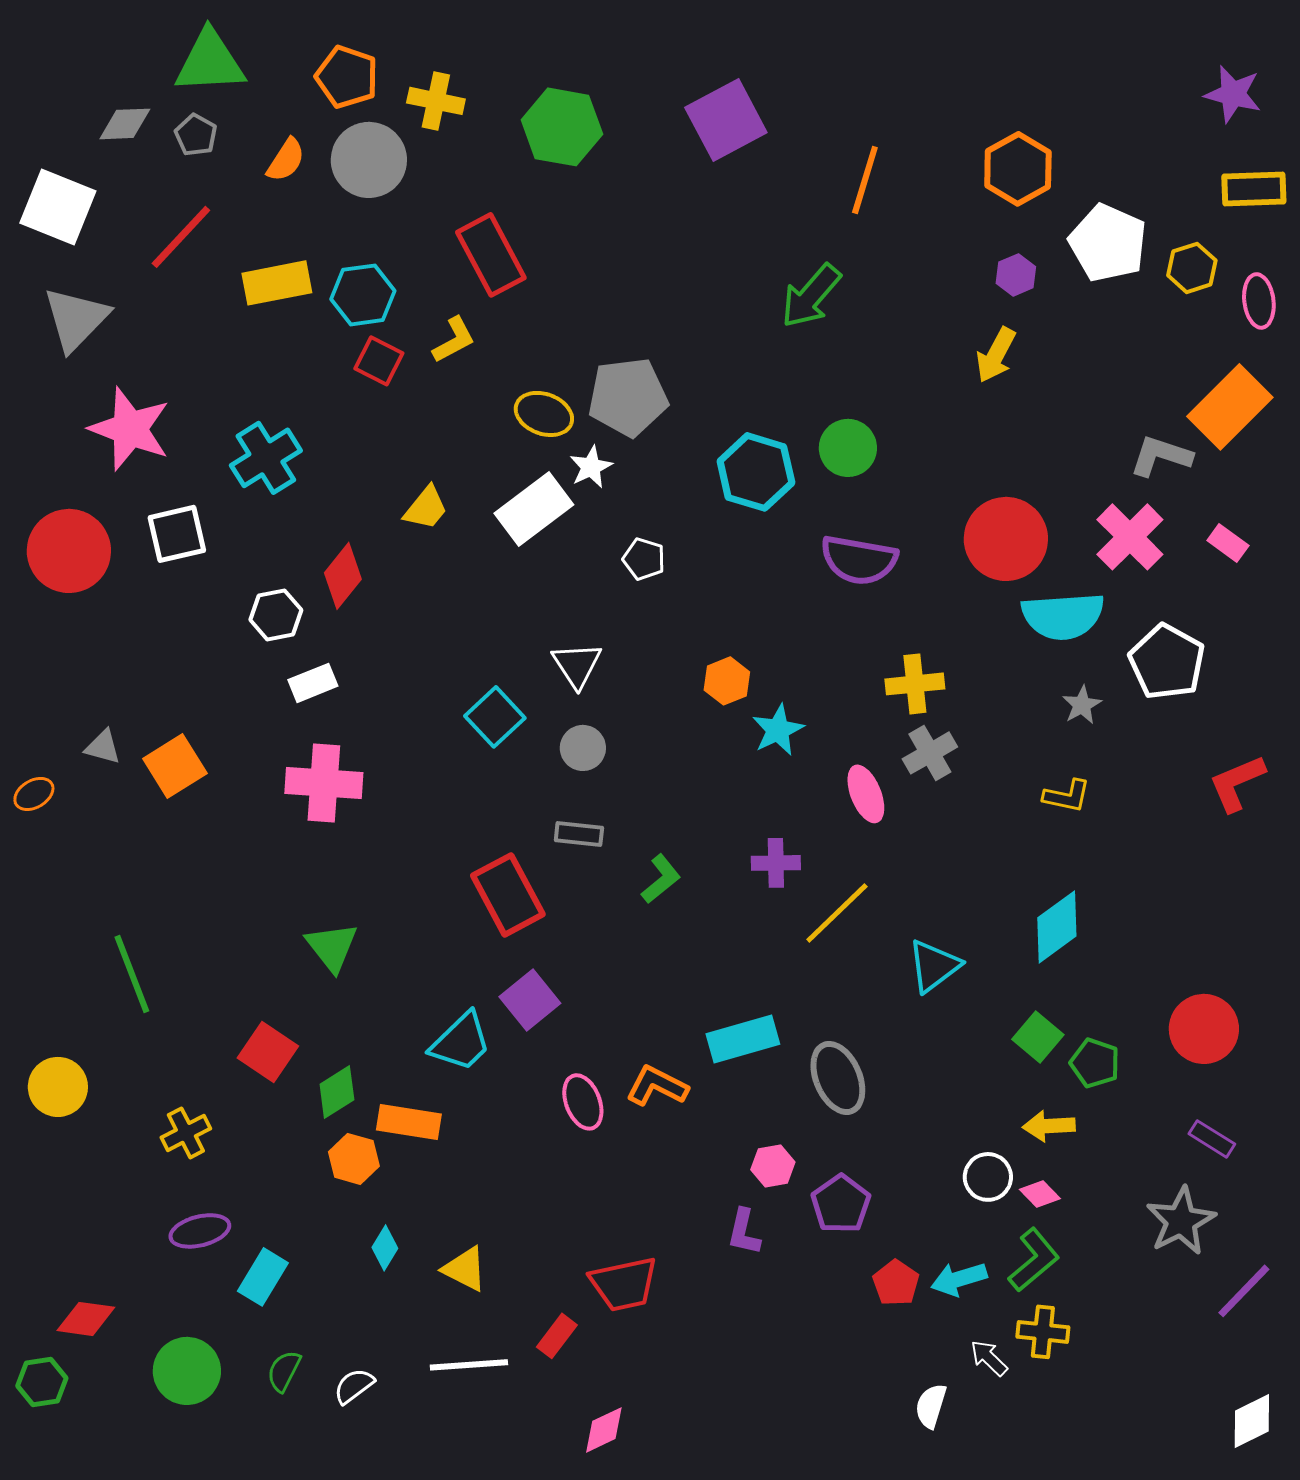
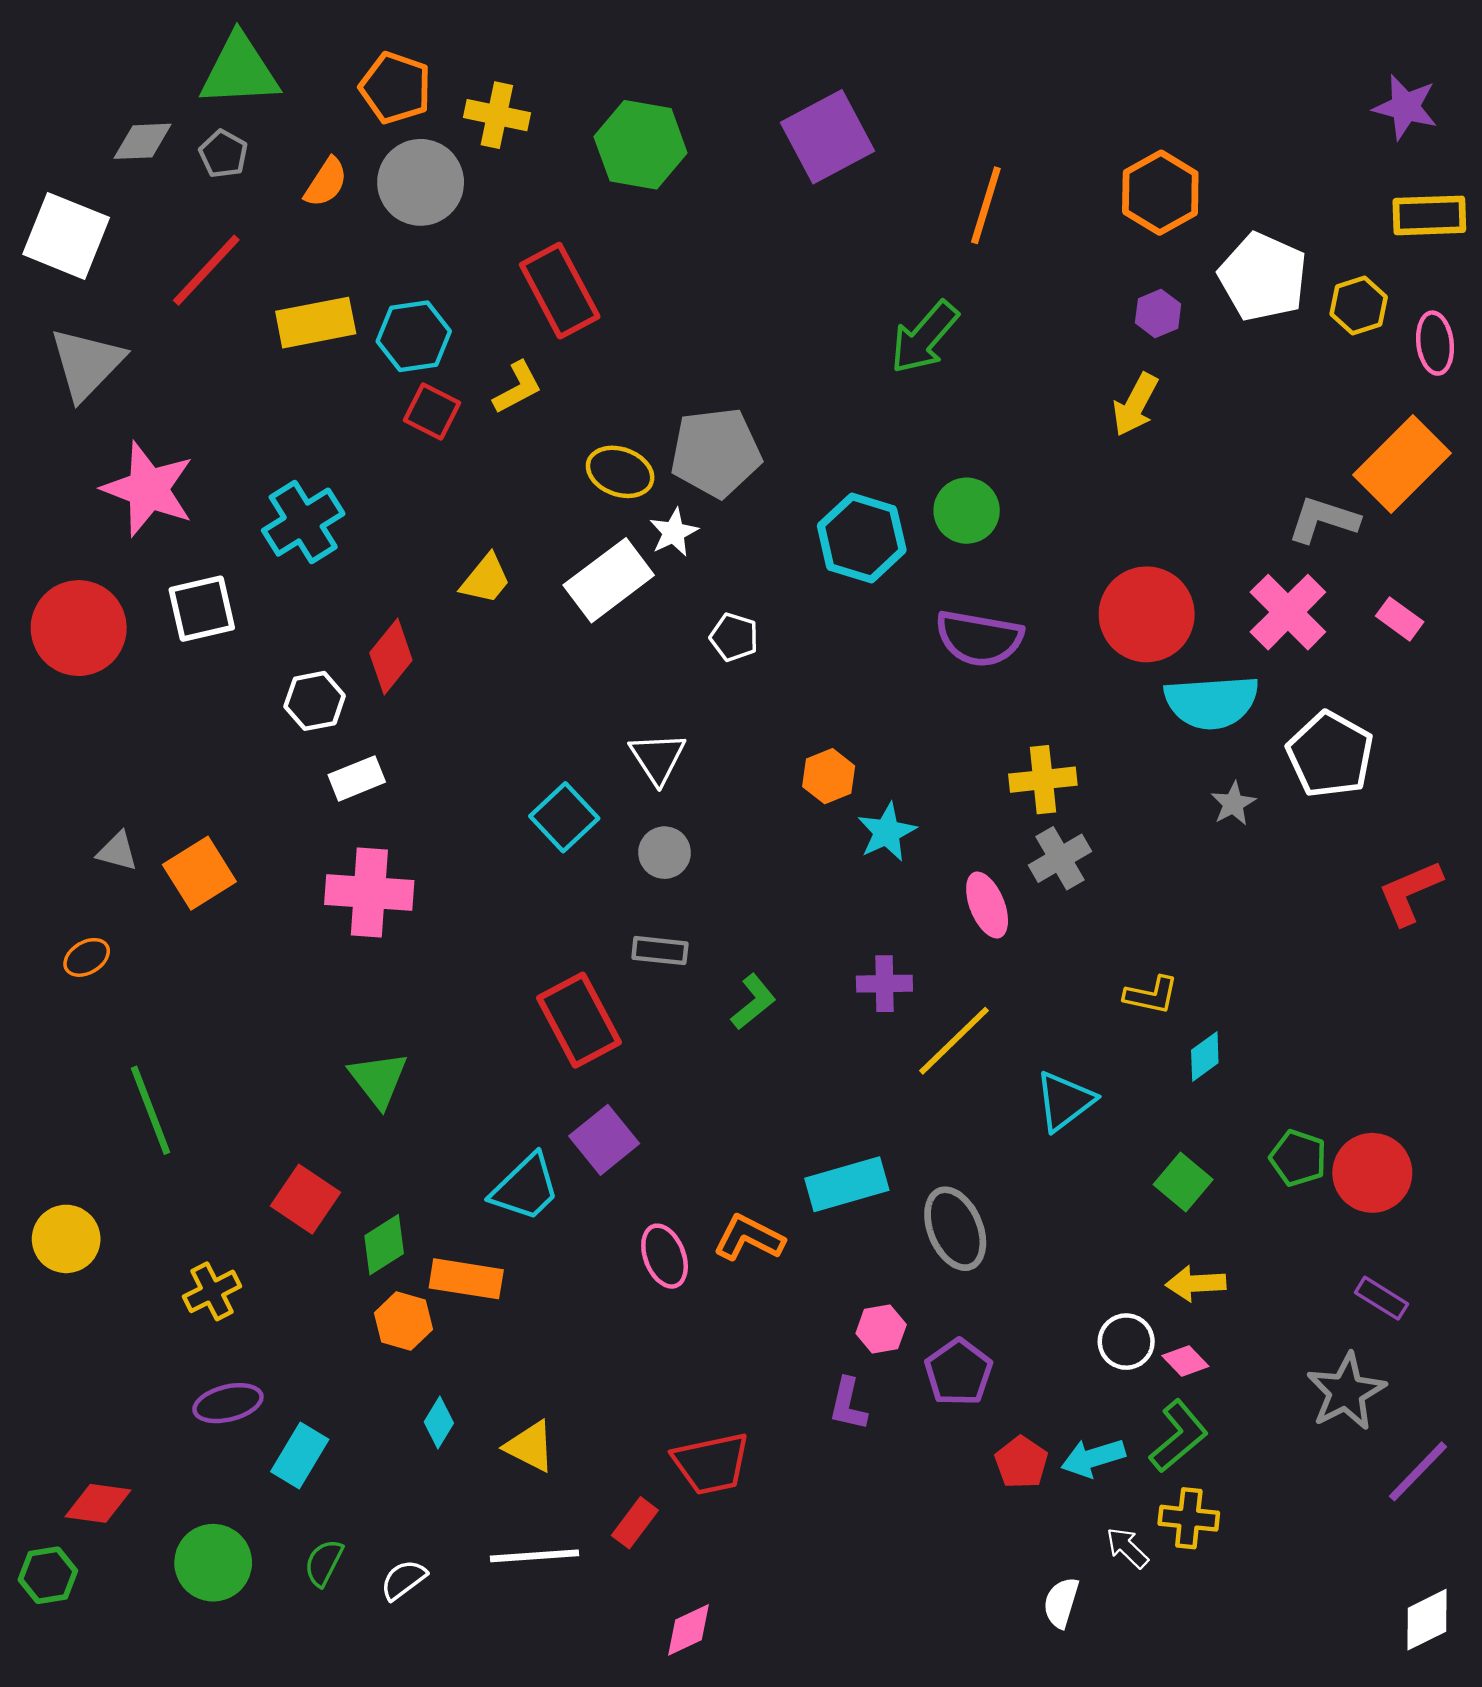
orange ellipse: (34, 794) -> (87, 957), moved
yellow L-shape: (1067, 796) -> (1151, 995), moved
cyan diamond: (1057, 927) -> (1205, 1057), size x0.6
green pentagon: (1095, 1063) -> (1298, 1158), moved

